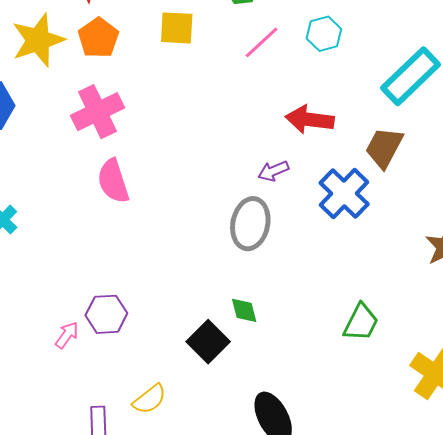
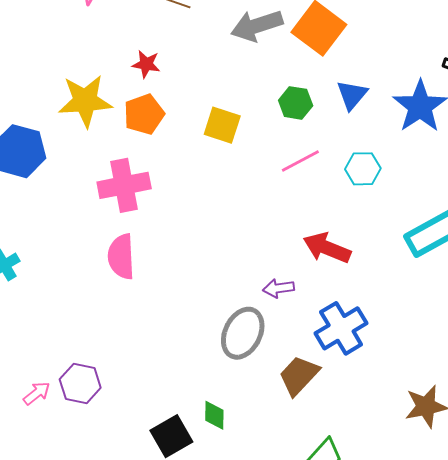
brown trapezoid: (384, 148) -> (299, 375), moved

